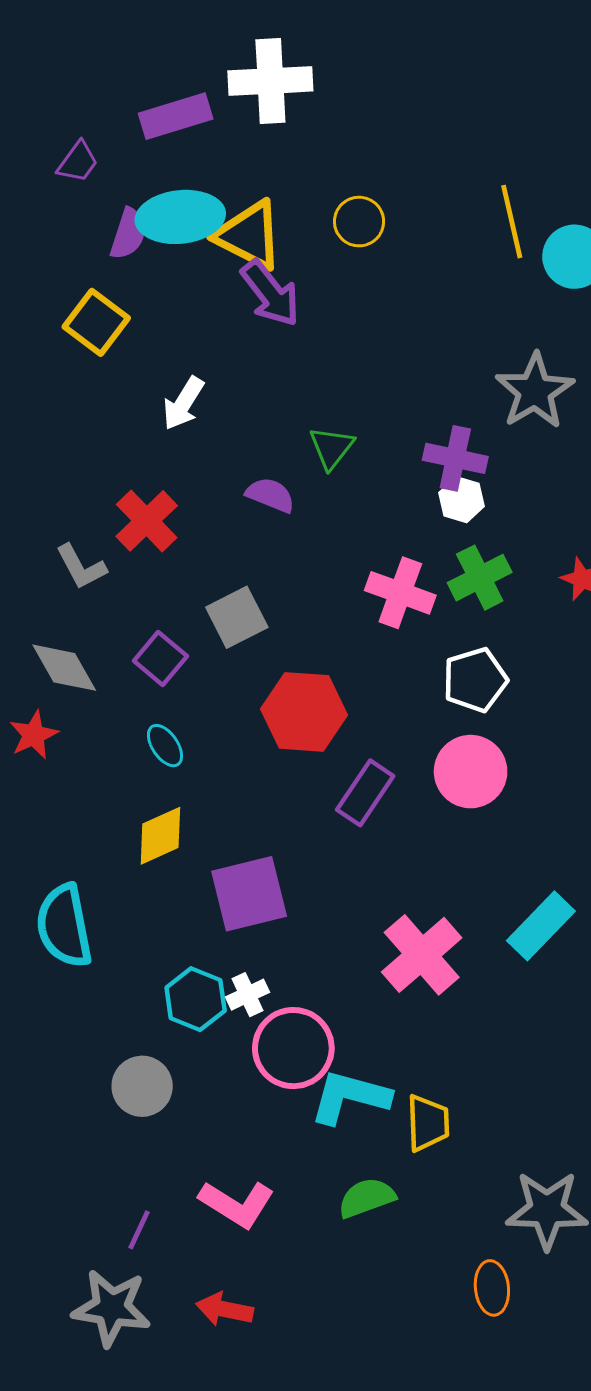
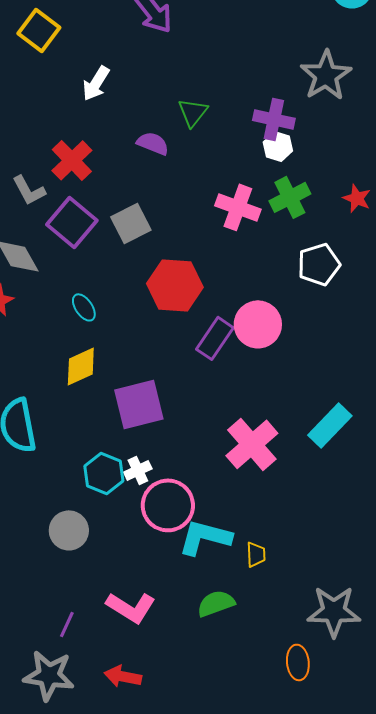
purple square: (160, 658) -> (72, 222), moved, size x1.4
white pentagon: (475, 680) -> (319, 264), moved
pink circle: (471, 772) -> (258, 324), moved
yellow trapezoid: (428, 1123) -> (256, 554), size x0.7

